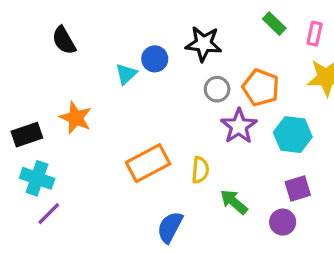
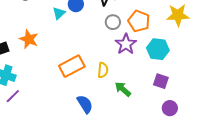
purple square: (298, 188) -> (161, 81), turned 35
purple circle: (283, 222) -> (170, 108), moved
blue semicircle: (170, 227) -> (85, 104), turned 120

